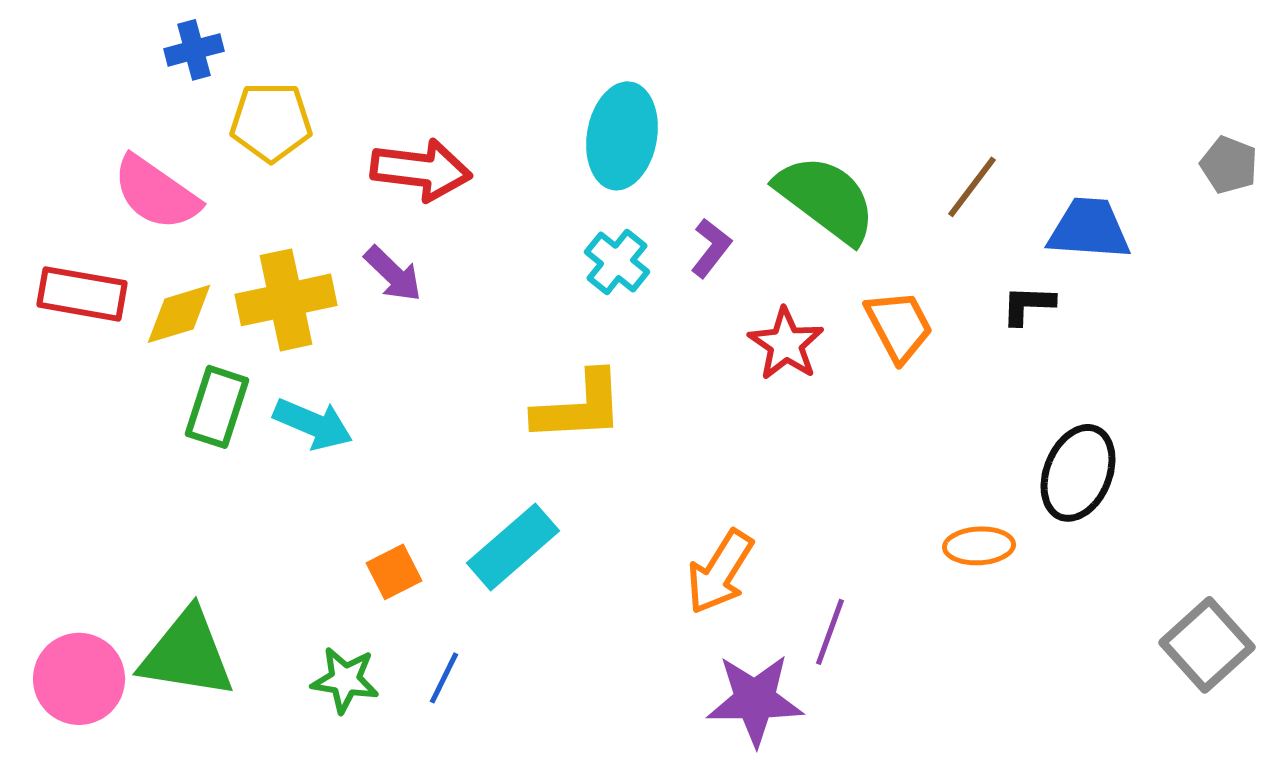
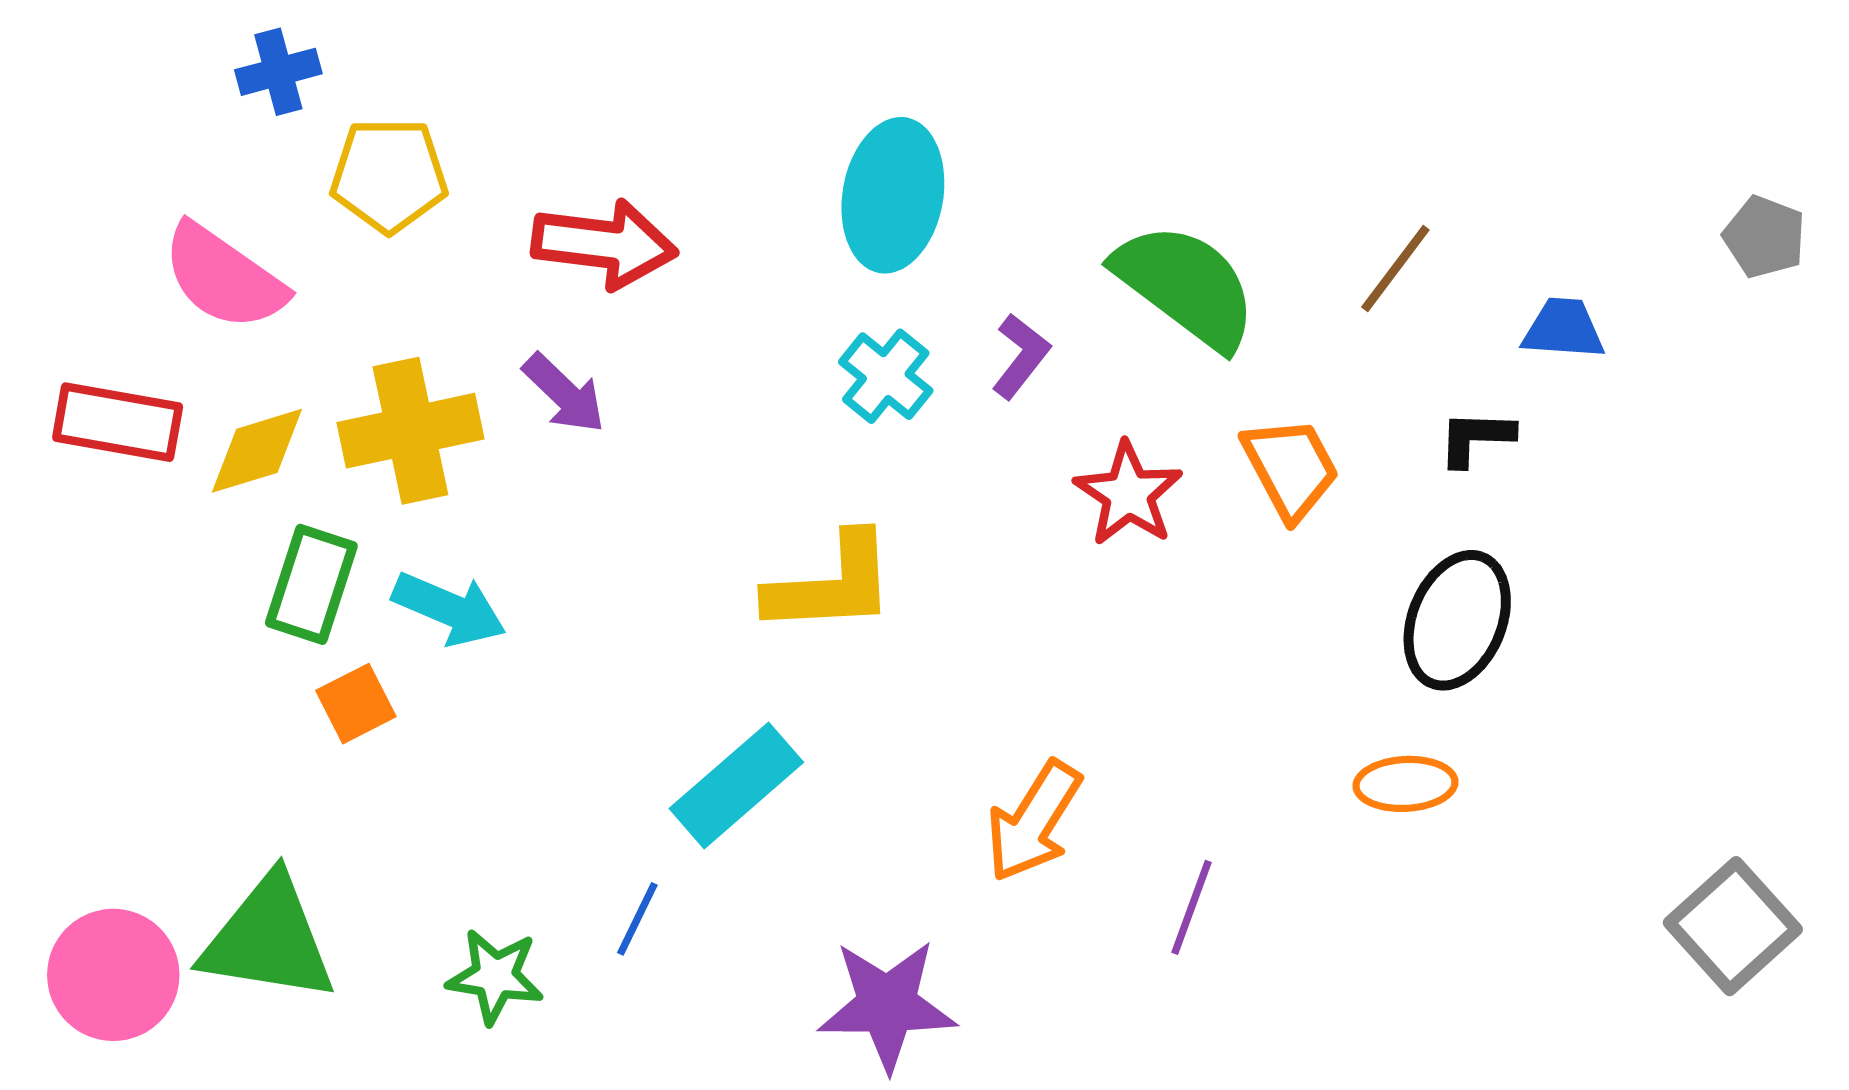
blue trapezoid: (1089, 229) -> (1563, 329), size x0.7
black ellipse: (1078, 473) -> (1457, 620), moved
orange square: (394, 572) -> (356, 704), moved
blue line: (444, 678) -> (637, 919), moved
purple star: (755, 700) -> (887, 1005), moved

